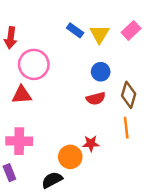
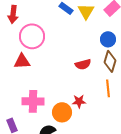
blue circle: (101, 72) -> (108, 39), moved
pink cross: (19, 141) -> (33, 101), moved

